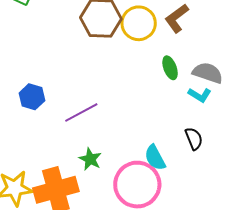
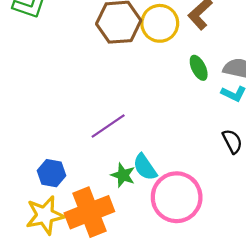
blue hexagon: (32, 97) -> (52, 173), moved
cyan semicircle: (155, 158) -> (145, 167), moved

